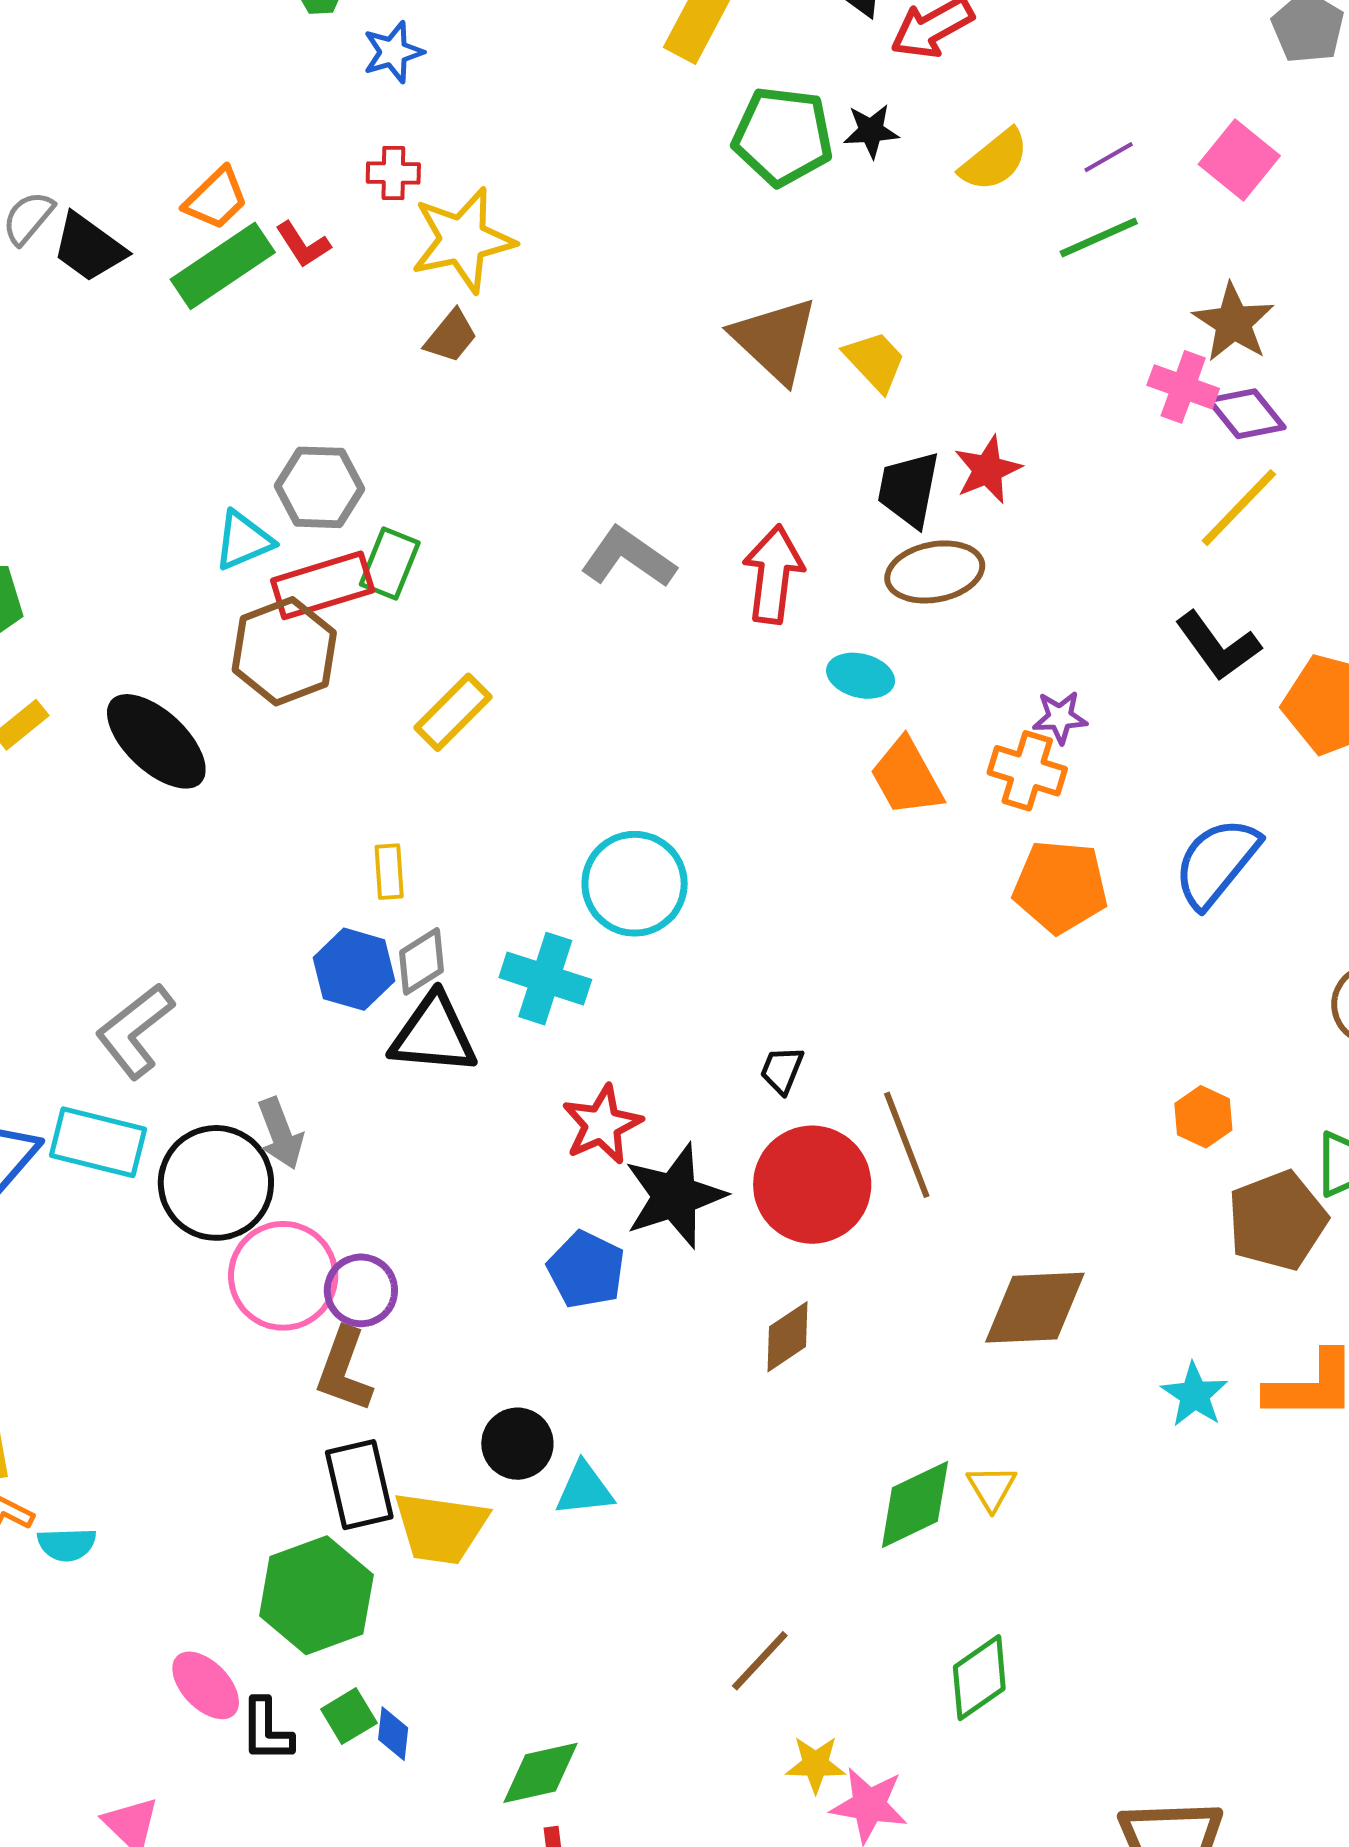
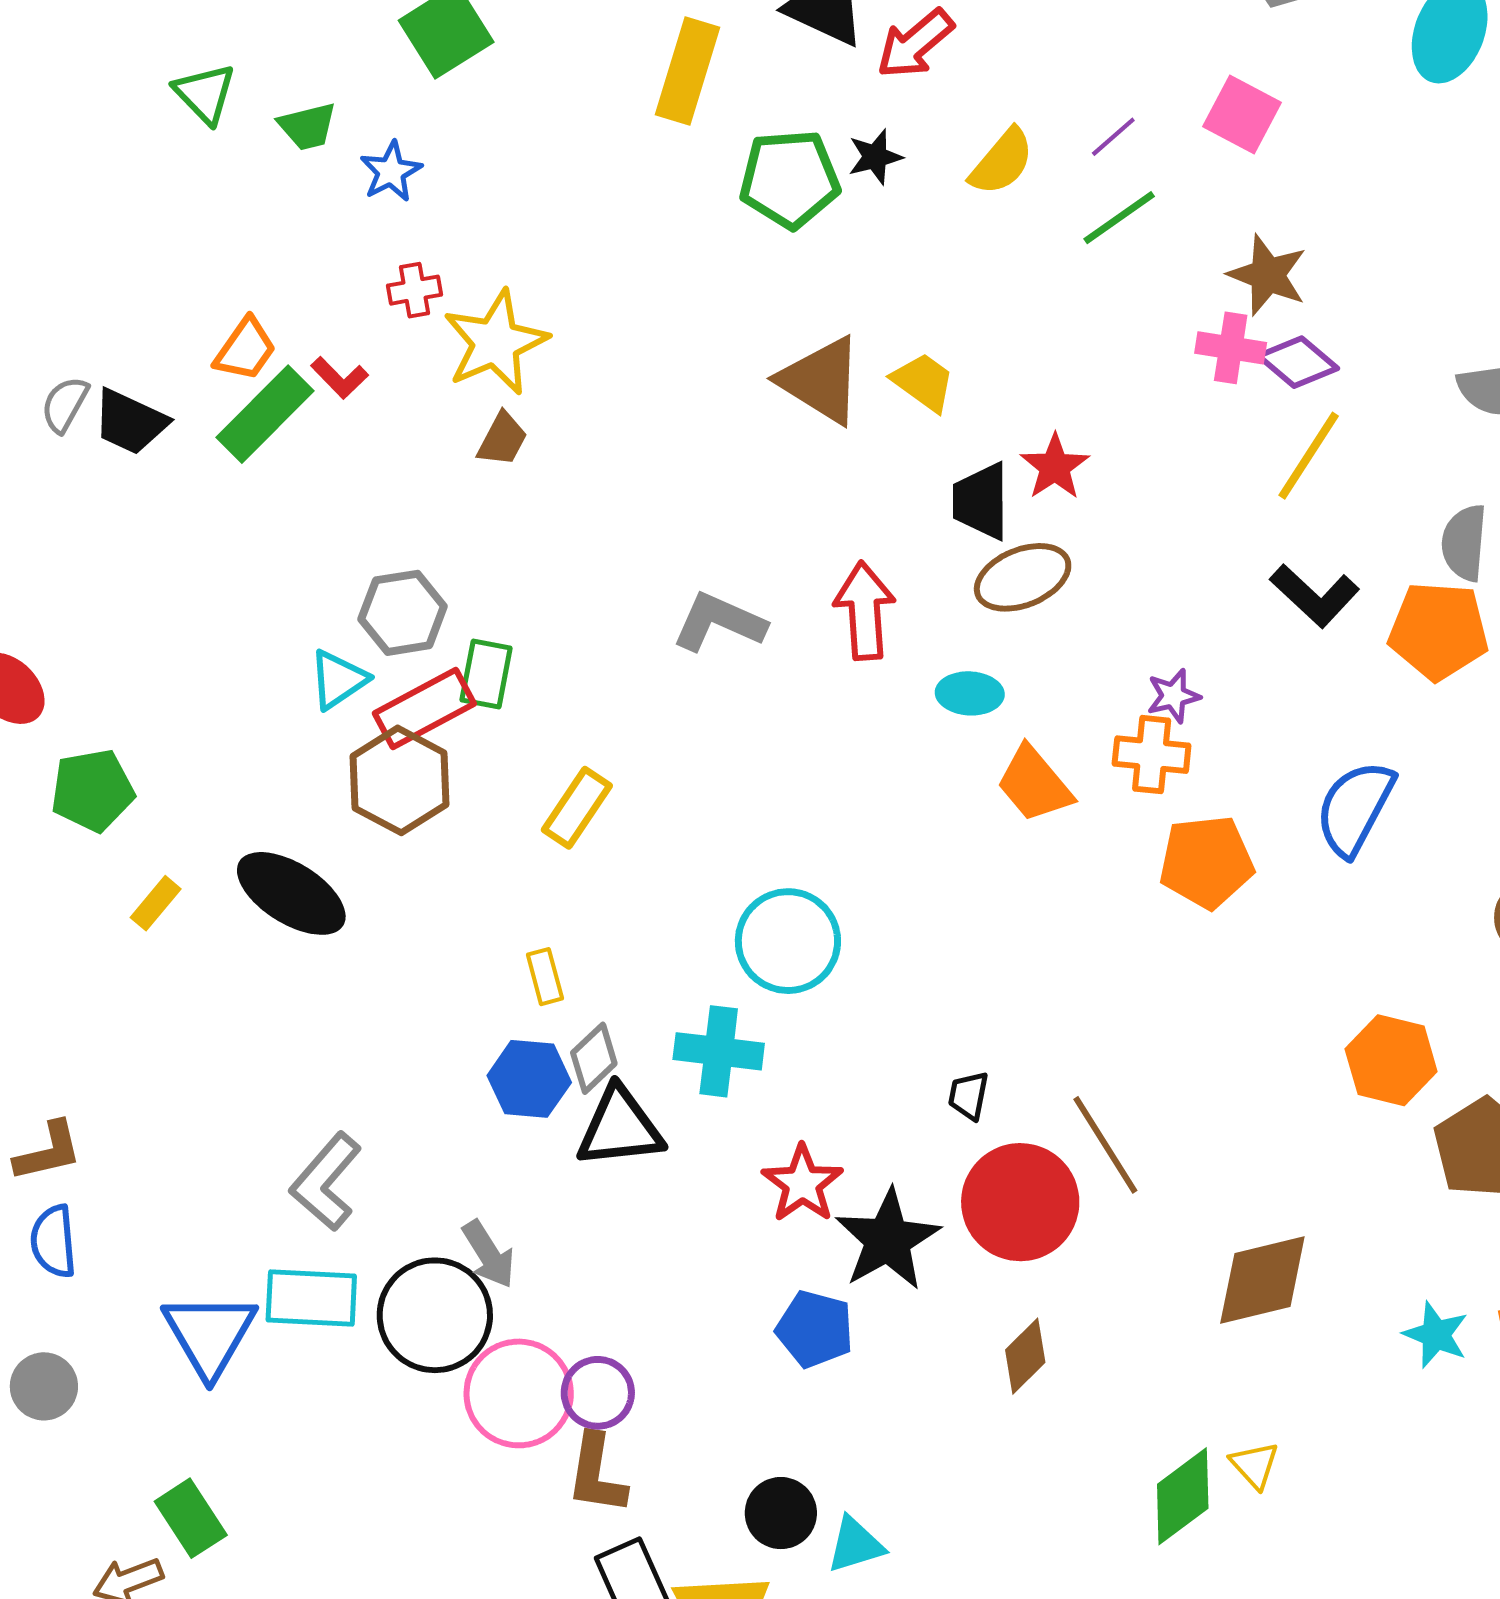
orange hexagon: (1203, 1117) -> (1391, 1060), size x1.5

